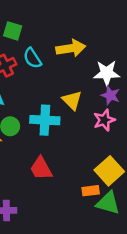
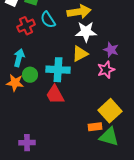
white star: (107, 73) -> (86, 32), moved
yellow triangle: (72, 100) -> (80, 54), turned 48
red trapezoid: (41, 168) -> (55, 95), moved

